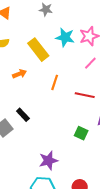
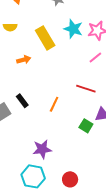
orange line: (55, 82) -> (54, 104), moved
green square: (81, 133) -> (86, 126), moved

